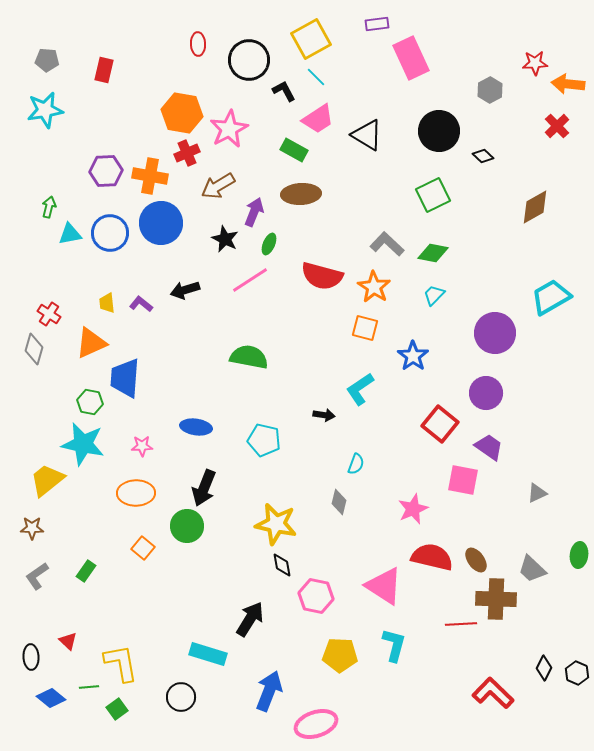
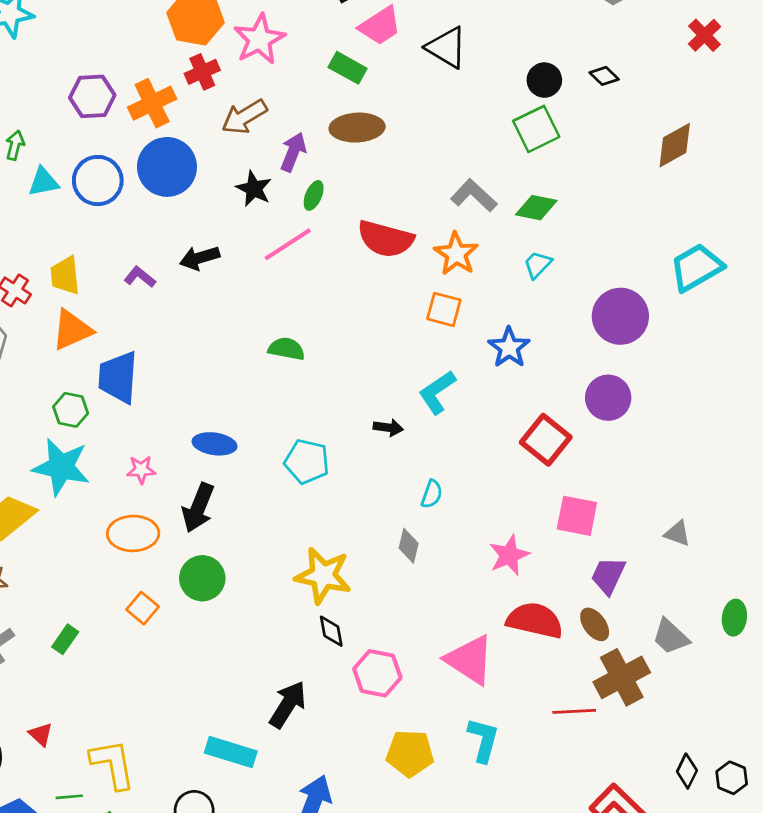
black circle: (439, 131) -> (544, 80), moved, size x0.6
orange cross: (150, 176) -> (152, 103), turned -36
yellow trapezoid: (107, 303) -> (65, 276), moved, size x1.4
green semicircle: (249, 357) -> (286, 349), size x0.7
purple trapezoid: (489, 447) -> (608, 576), moved, turned -100
black arrow: (204, 488) -> (198, 508), moved
gray triangle: (537, 493) -> (677, 533), turned 45
brown cross: (496, 599) -> (622, 677), turned -30

